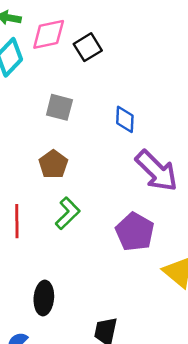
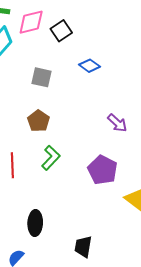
blue diamond: (125, 119) -> (89, 66), moved, turned -55
purple arrow: (156, 171) -> (117, 123), size x0.6

